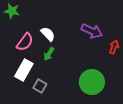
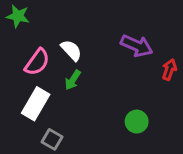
green circle: (92, 82) -> (137, 122), size x0.6
gray square: (40, 86) -> (52, 139), moved

